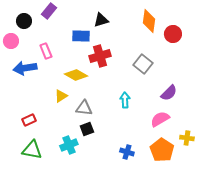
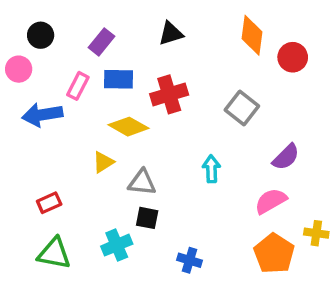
purple rectangle: (49, 11) -> (102, 42), moved
blue rectangle: (81, 36) -> (118, 79), moved
pink rectangle: (46, 51) -> (78, 86), turned 49
black square: (87, 129) -> (147, 218), turned 32
blue cross: (127, 152) -> (189, 260), moved

